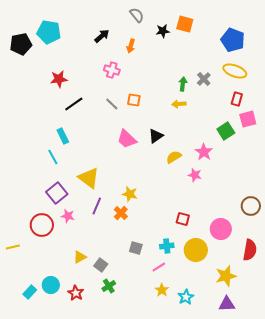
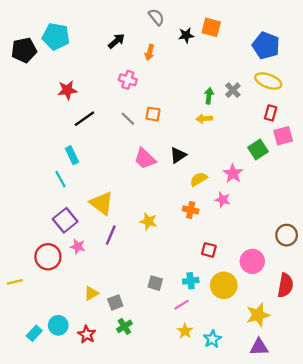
orange cross: (121, 213) -> (191, 210), moved, turned -32
gray square: (101, 265) -> (115, 302), turned 32

